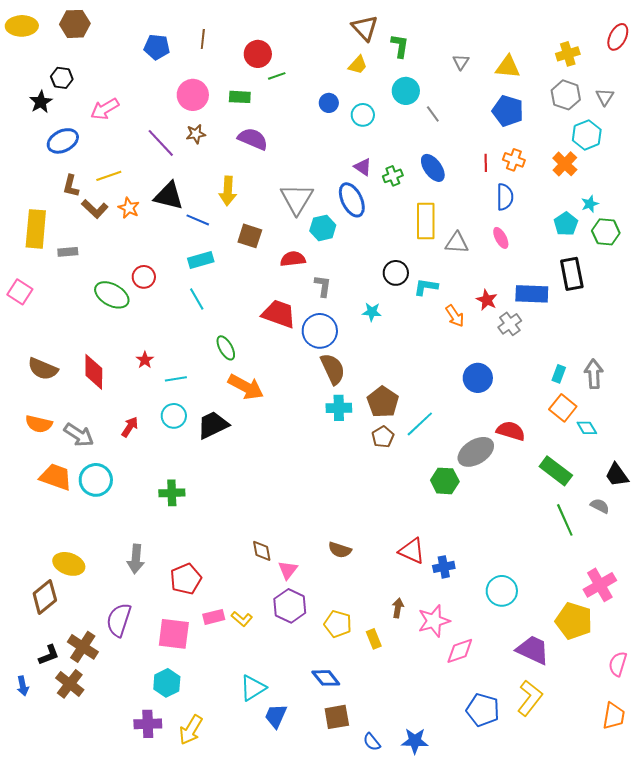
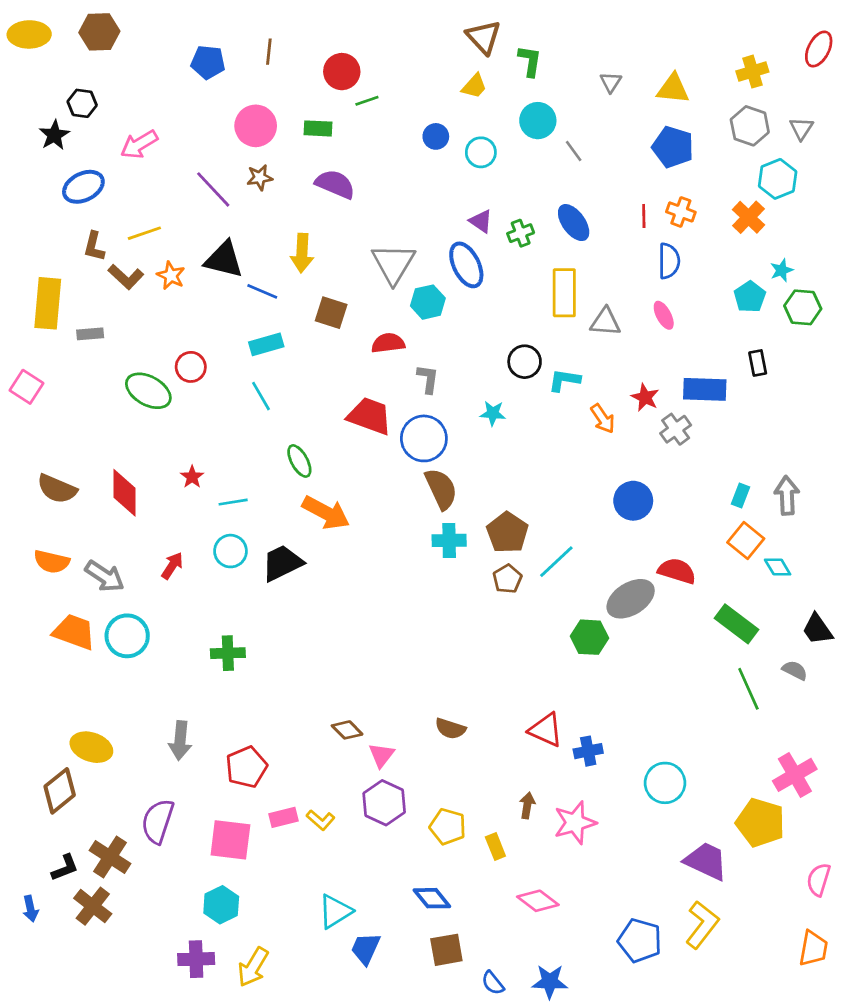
black rectangle: (572, 274) -> (758, 363), size x0.6
brown diamond: (262, 551) -> (347, 730), turned -35
pink diamond: (460, 651) -> (538, 901), moved, turned 56

